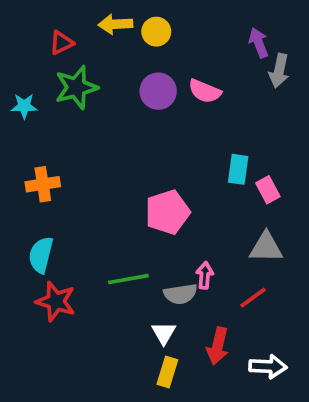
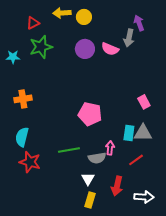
gray arrow: (279, 71) -> (129, 38), moved
cyan rectangle: (238, 169) -> (129, 133), moved
pink pentagon: (167, 212) -> (90, 114), turned 30

